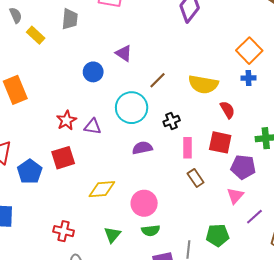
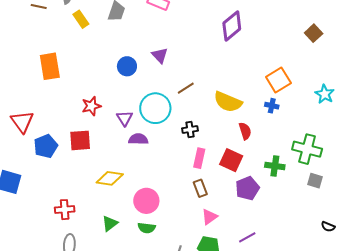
purple triangle: (93, 127) -> (125, 118), moved, turned 36
purple semicircle: (142, 148) -> (138, 139), moved
purple pentagon: (243, 167) -> (247, 188), turned 30
pink triangle: (235, 196) -> (209, 217), moved
red cross: (64, 231) -> (65, 210), turned -30

